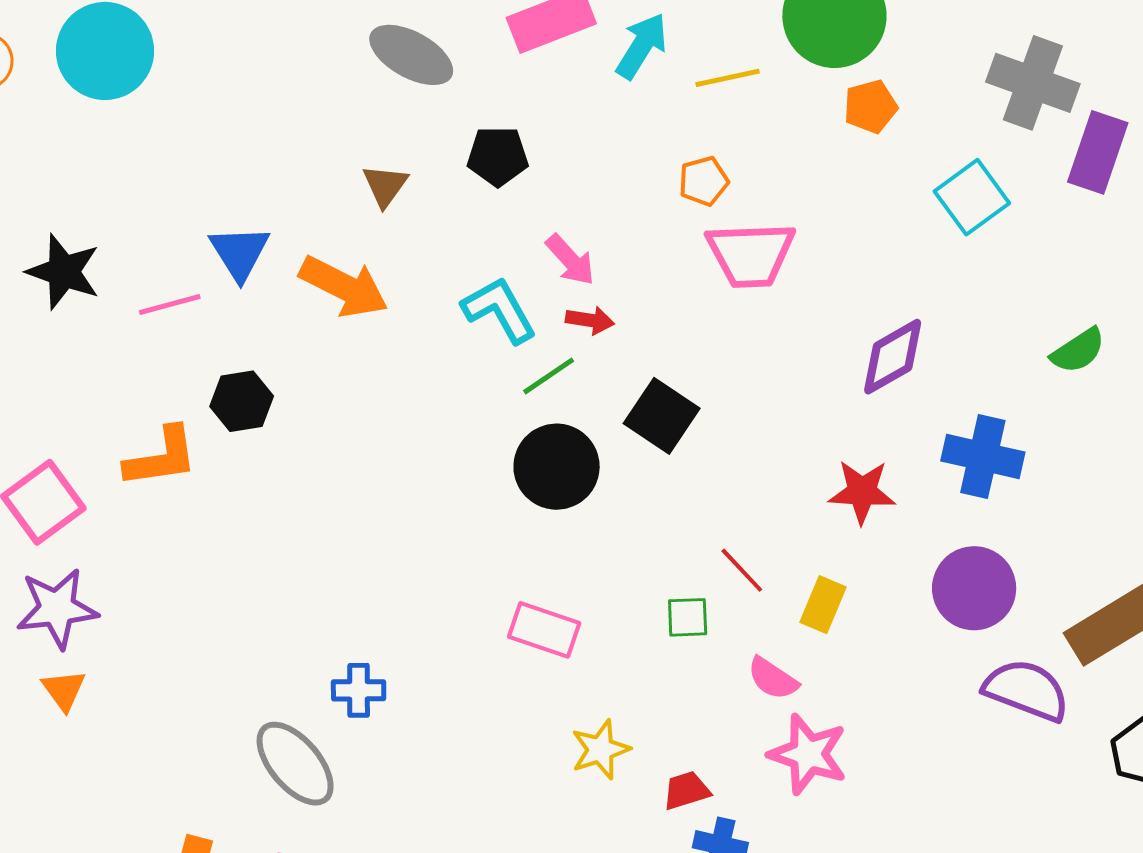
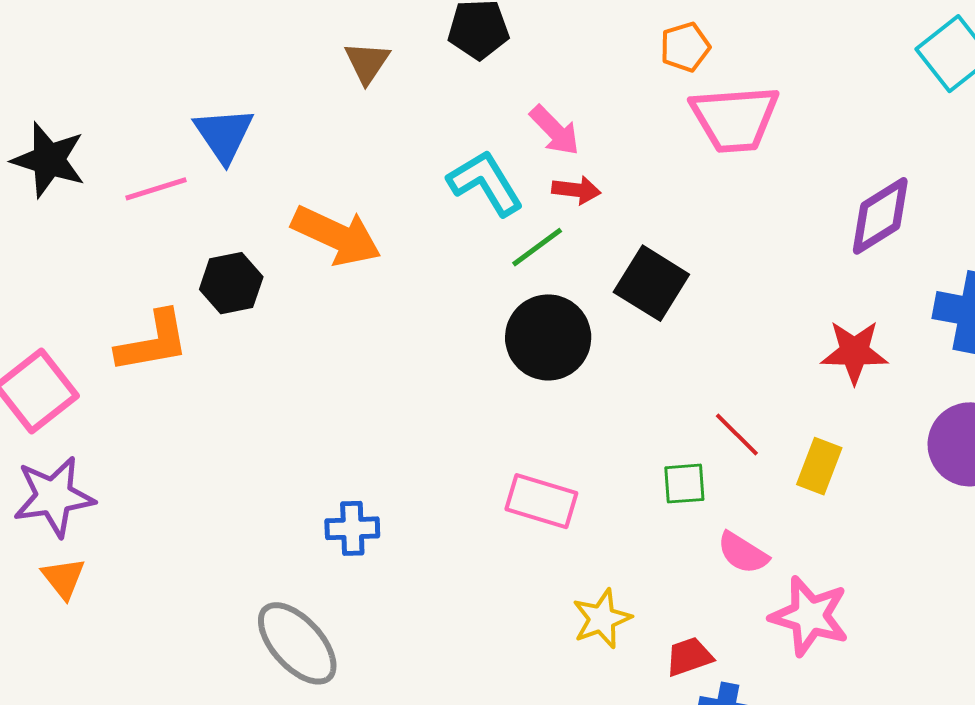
orange arrow: (344, 287) -> (336, 236), moved
pink semicircle: (773, 679) -> (743, 553), moved
blue cross: (359, 690) -> (352, 528), moved

